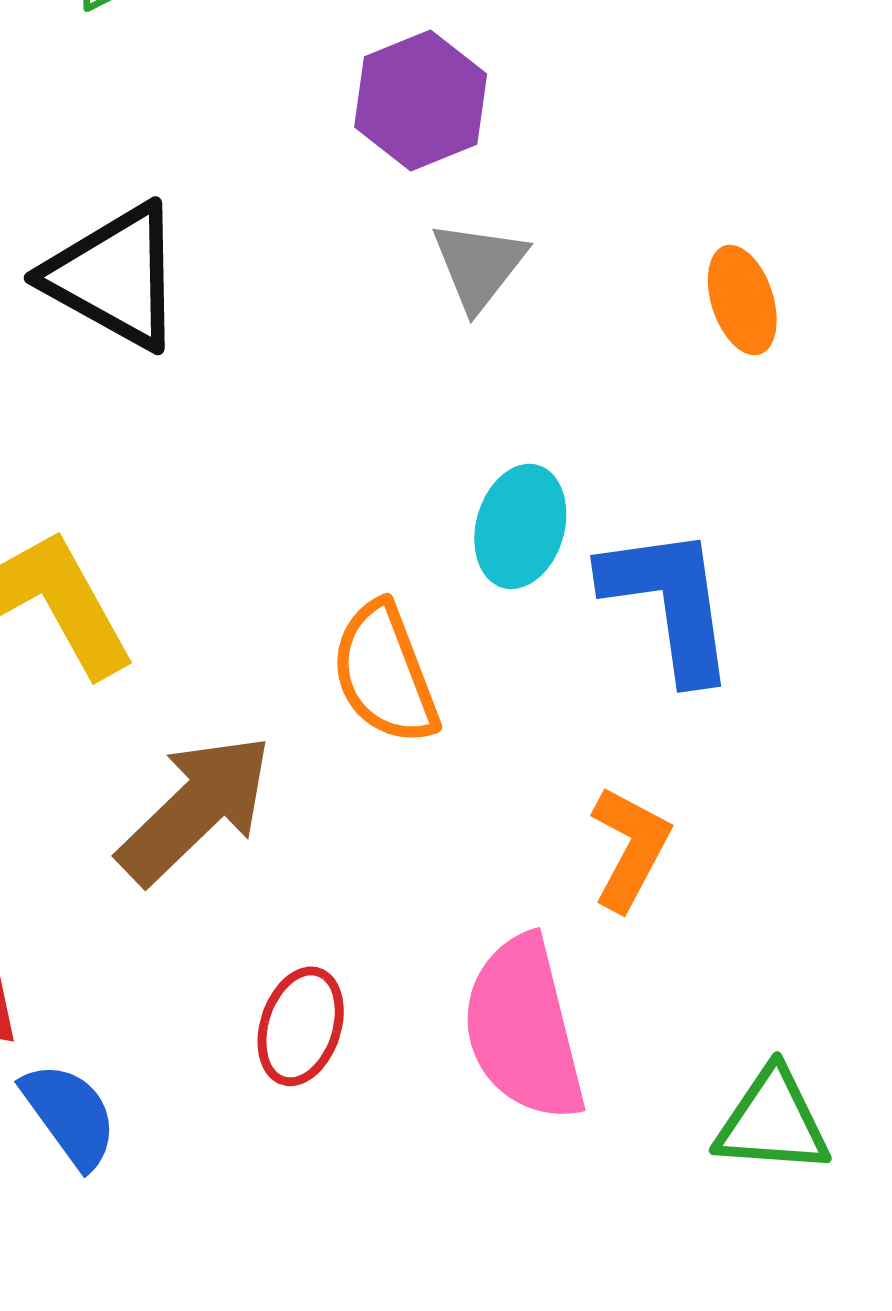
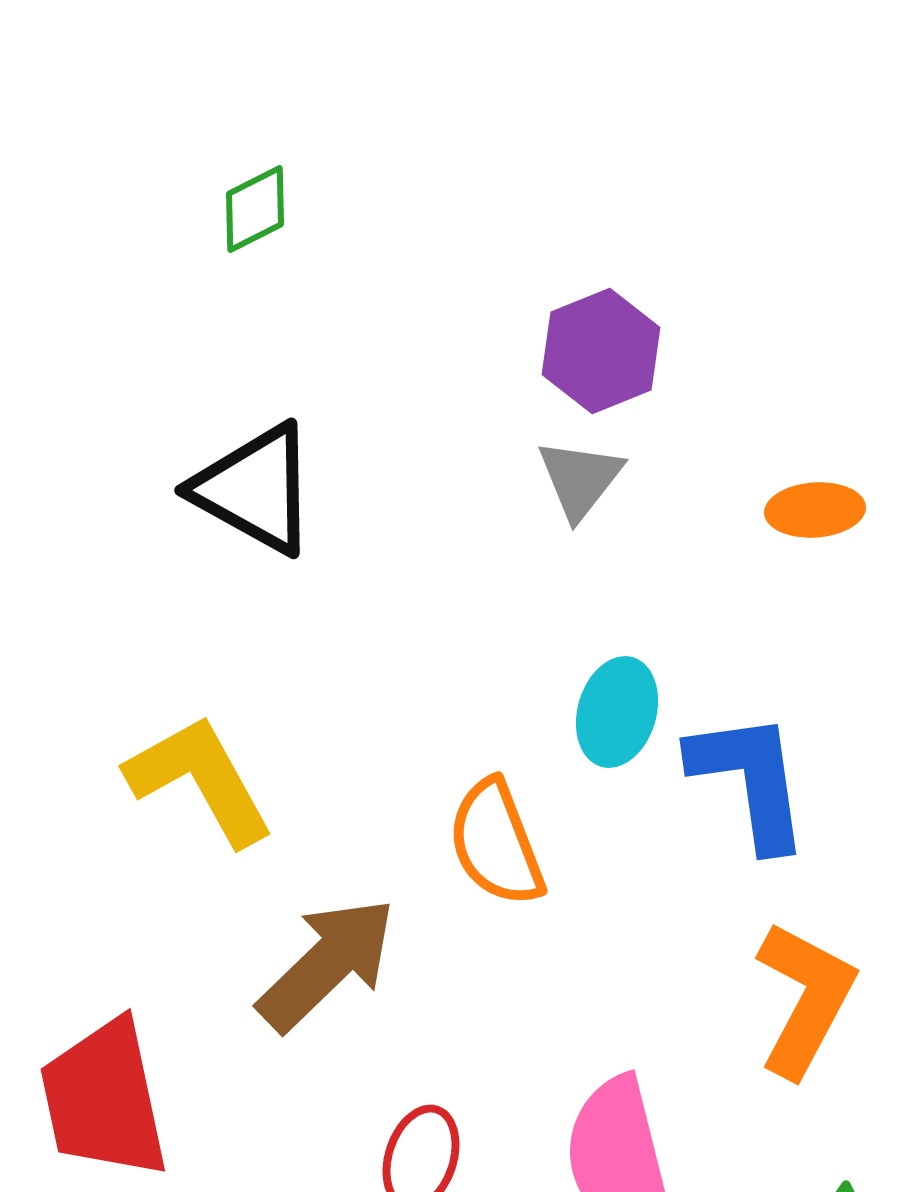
purple hexagon: (421, 101) -> (601, 351), moved
orange ellipse: (742, 300) -> (815, 510), turned -76
orange L-shape: (630, 848) -> (805, 999), moved, size x1.4

